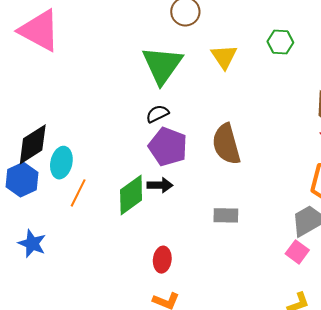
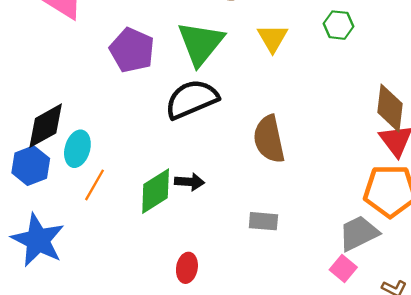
black semicircle: (157, 114) -> (192, 99), size x2.0
purple pentagon: (168, 147) -> (132, 50), moved
blue star: (32, 244) -> (38, 240), size x1.6

